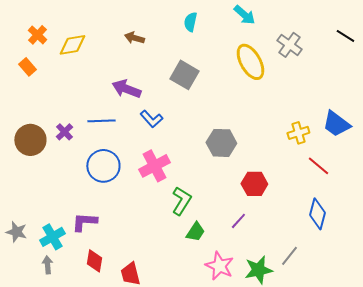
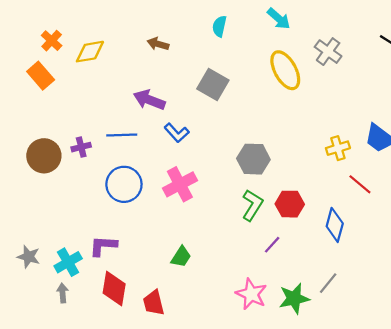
orange rectangle: (27, 67) -> (41, 76), size x1.4
purple cross: (64, 132) -> (81, 147), turned 30
green L-shape: (181, 201) -> (252, 205), moved
blue diamond: (317, 214) -> (335, 225), moved
green trapezoid: (195, 232) -> (181, 257), moved
red diamond: (94, 261) -> (114, 289), size x1.4

